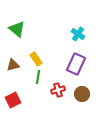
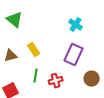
green line: (38, 77) -> (36, 76), moved
brown circle: (82, 94) -> (92, 79), moved

